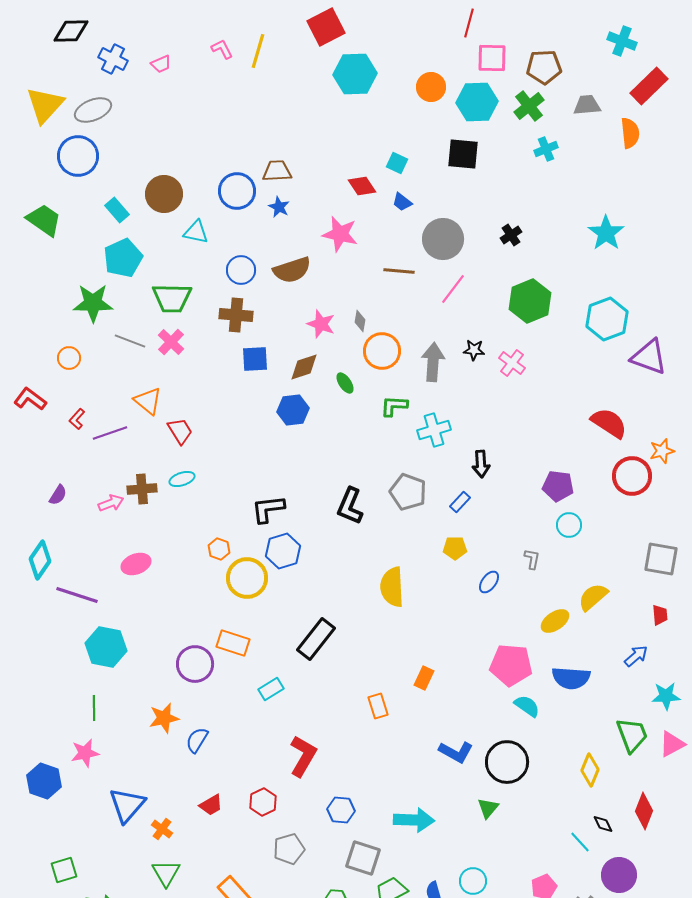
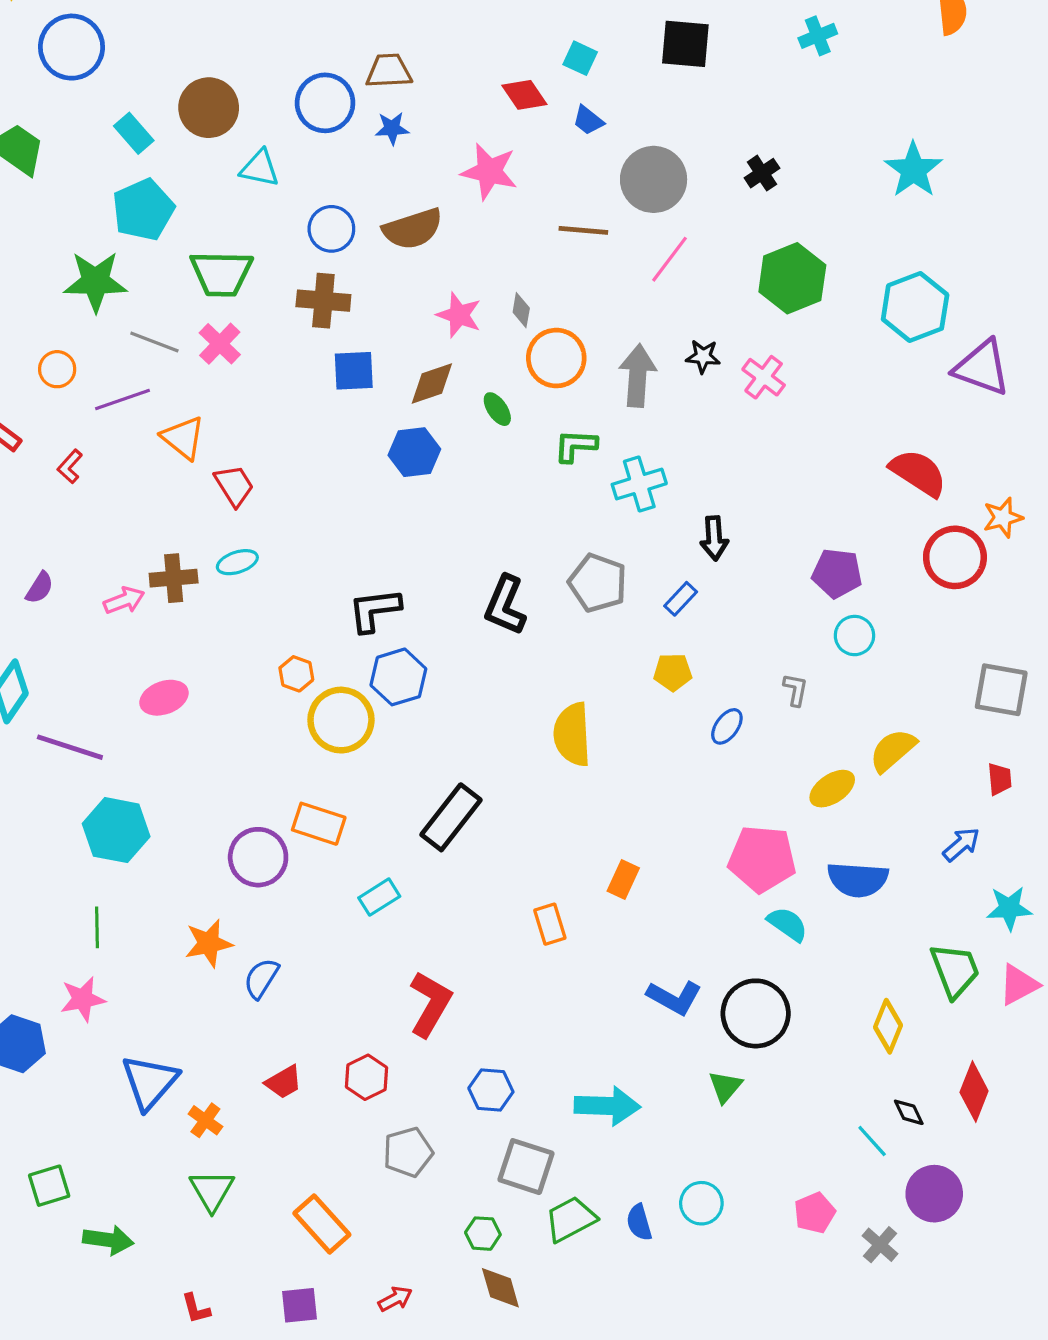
blue star: (279, 207) -> (392, 128), turned -30
purple line: (110, 433) -> (123, 399), moved

